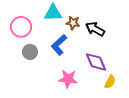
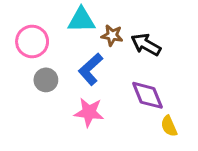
pink star: (68, 79) -> (89, 112), moved
yellow semicircle: (110, 82) -> (169, 126), turned 128

